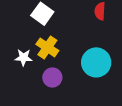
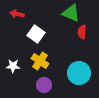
white star: (24, 57) -> (13, 66), moved

